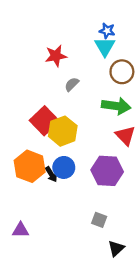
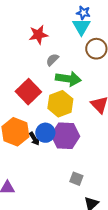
green arrow: (116, 106) -> (68, 79), moved
yellow hexagon: (63, 131) -> (60, 104), moved
purple hexagon: (107, 171) -> (65, 136), moved

